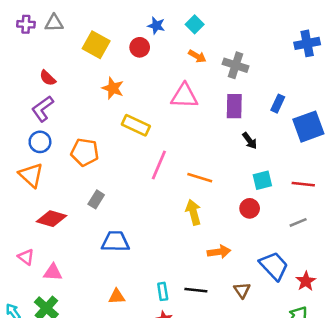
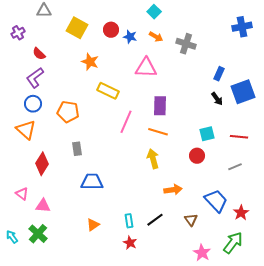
purple cross: (26, 24) -> (18, 33), moved, turned -32
blue star: (156, 26) -> (130, 37), moved
purple rectangle: (234, 106) -> (160, 106), moved
black arrow: (250, 141) -> (217, 99), moved
gray rectangle: (96, 199) -> (77, 149), turned -40
red diamond: (51, 219) -> (42, 164), turned -75
black line: (196, 290) -> (155, 220), turned -42
orange triangle: (117, 297) -> (93, 225), turned -32

